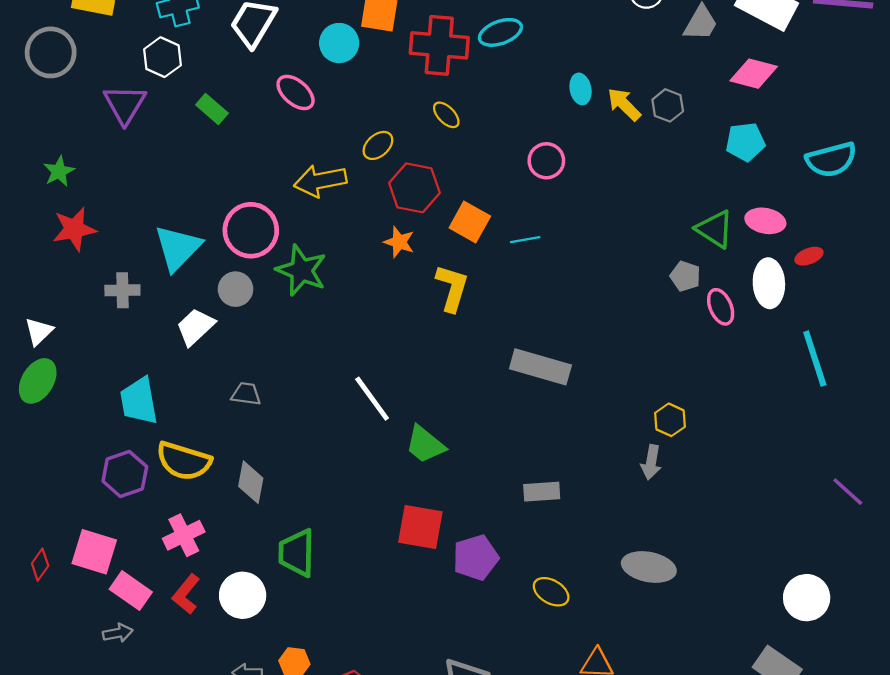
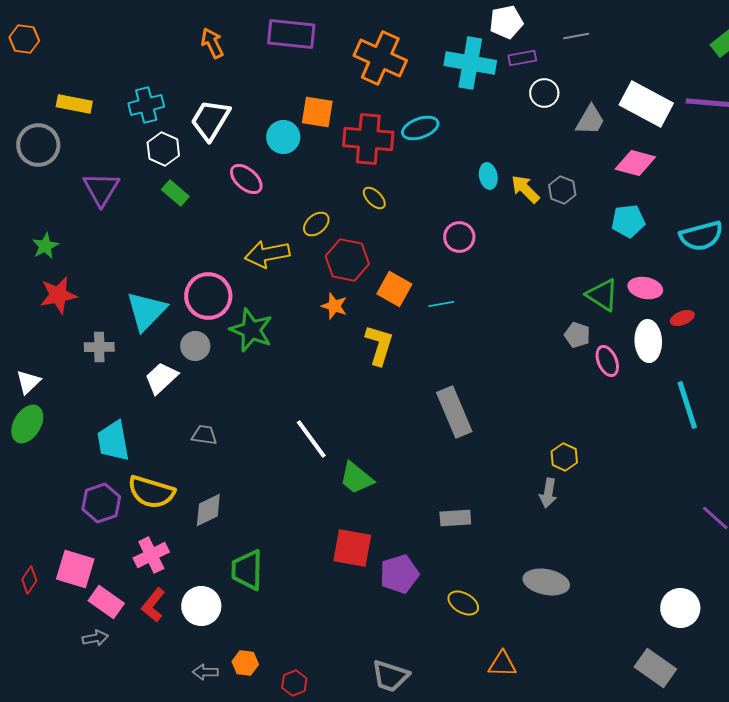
white hexagon: (162, 57) -> (163, 149), moved
gray rectangle: (540, 367) -> (454, 412), turned 51
gray diamond: (251, 482) -> (208, 510), turned 54

